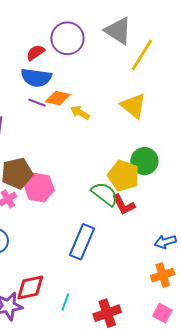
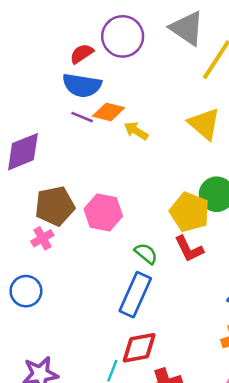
pink hexagon: (39, 188) -> (103, 212), moved
green semicircle: (105, 194) -> (146, 254), moved, size x0.7
red diamond: (30, 288) -> (139, 348), moved

